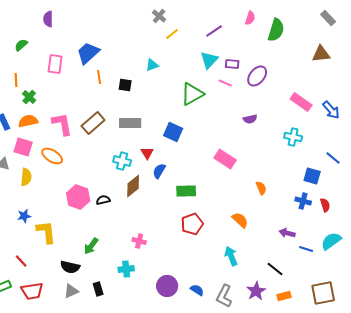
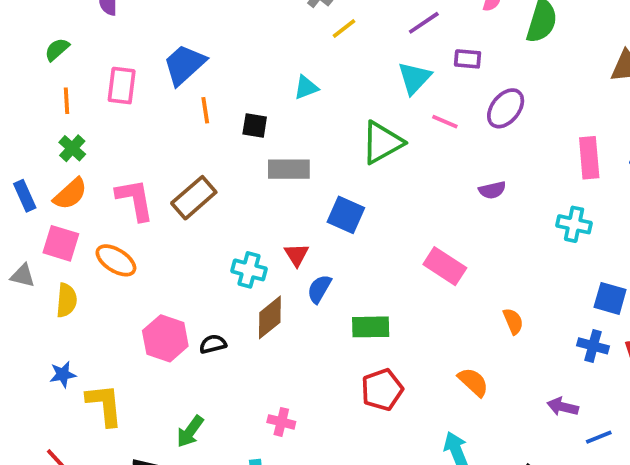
purple rectangle: (232, 64) -> (468, 59), moved
orange line: (16, 80) -> (67, 101), moved
pink rectangle: (301, 102) -> (589, 158), turned 50
orange semicircle: (28, 121) -> (70, 194), turned 150
gray rectangle: (130, 123) -> (289, 169), moved
blue line: (306, 249) -> (599, 437), turned -40

